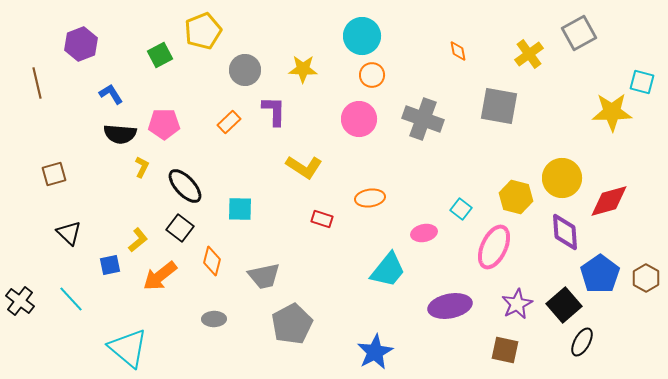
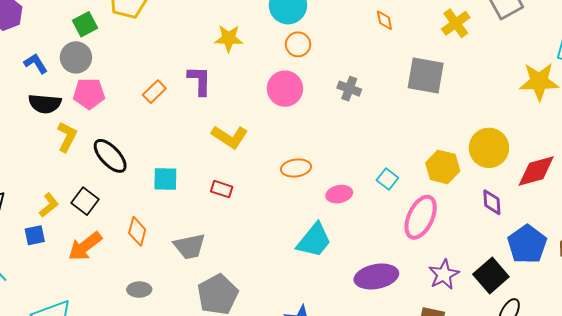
gray circle: (245, 70) -> (76, 57), moved
gray cross: (423, 119) -> (349, 89), size x0.6
yellow L-shape: (142, 167) -> (67, 137), size x1.4
red rectangle: (322, 219) -> (222, 189), moved
black square: (180, 228) -> (85, 201), moved
purple diamond: (565, 232) -> (492, 202), size x0.7
pink ellipse: (424, 233) -> (339, 194), moved
yellow L-shape: (138, 240) -> (49, 205), moved

